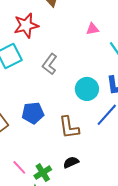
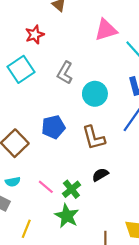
red star: (26, 25) -> (35, 35), size x0.7
pink triangle: (92, 29) -> (106, 30), size x1.6
cyan circle: (87, 89) -> (95, 94), moved

